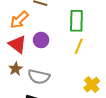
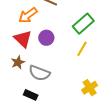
green rectangle: (76, 21) -> (83, 24), turned 40

